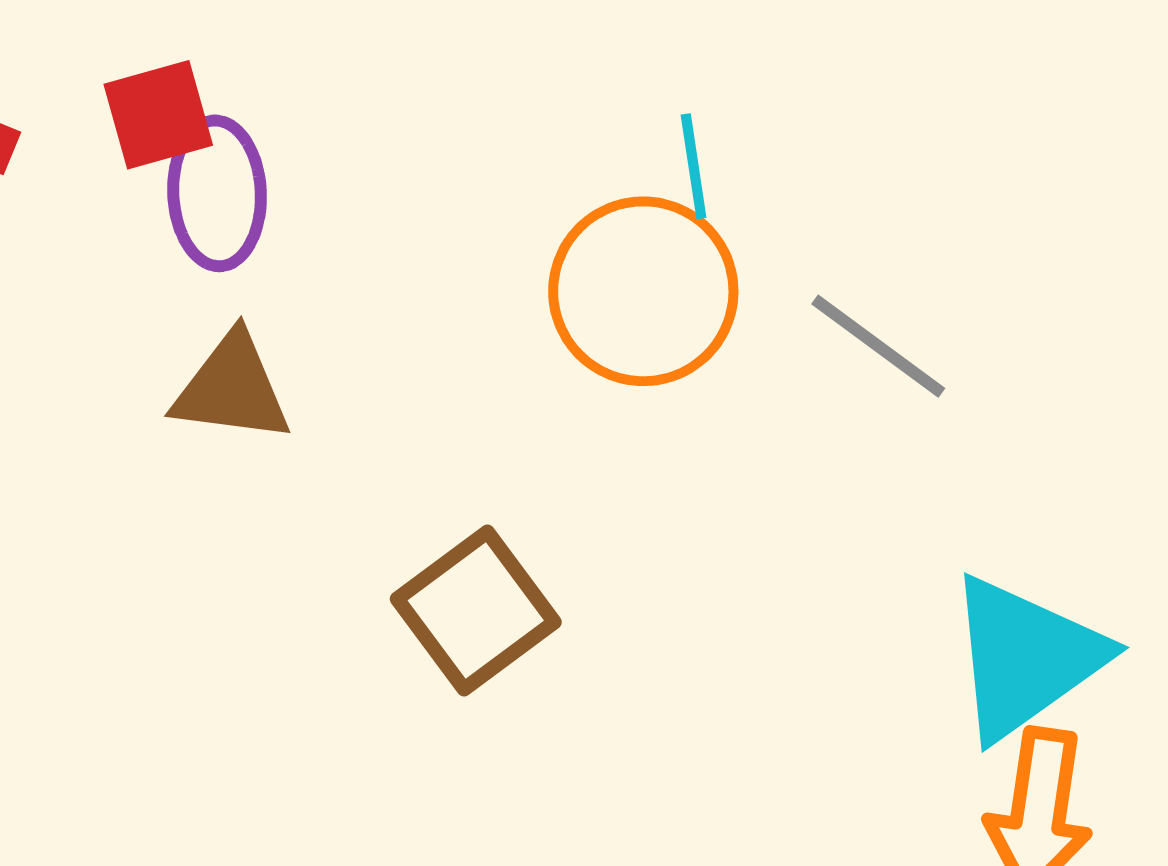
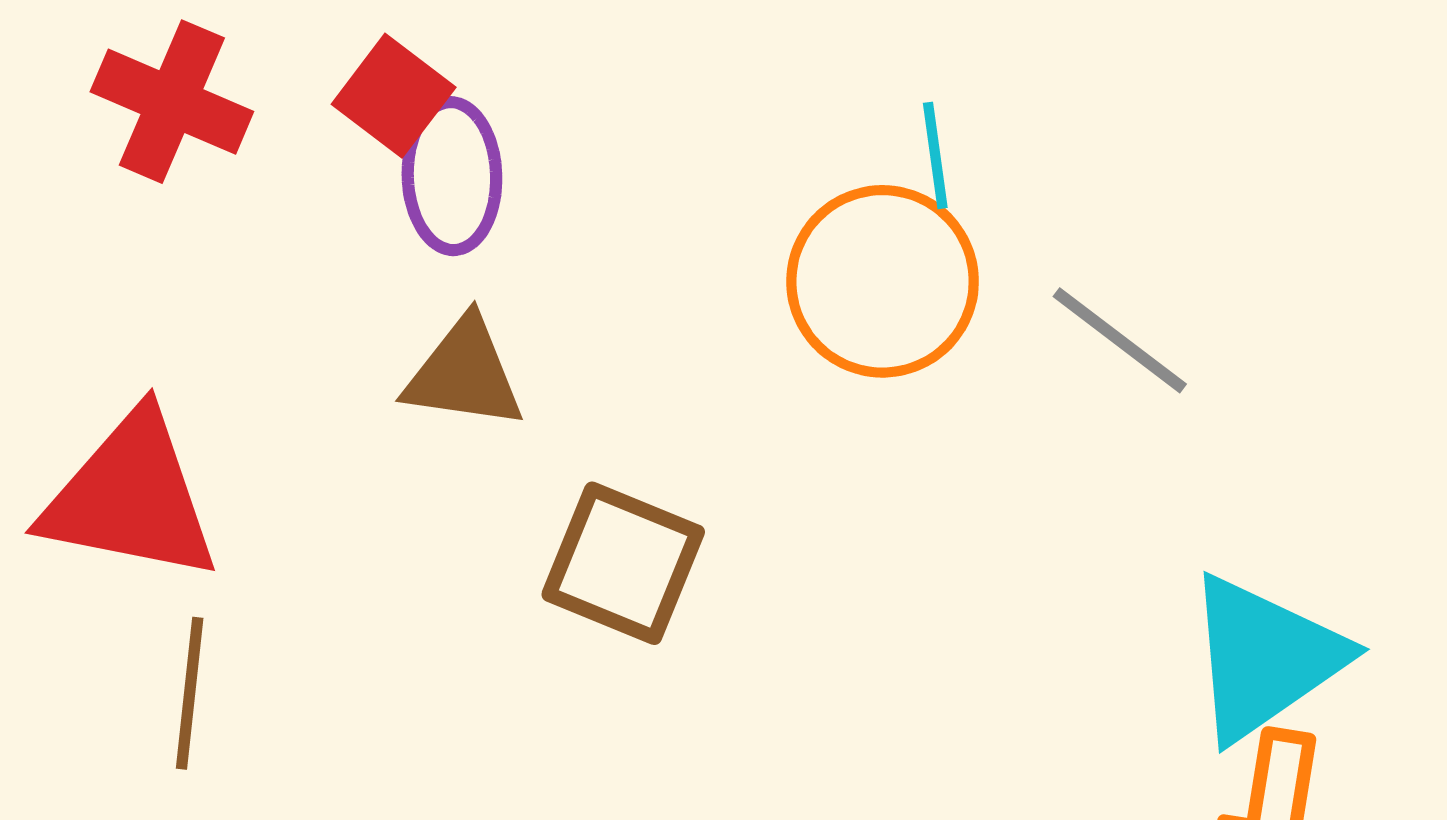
red square: (158, 115) -> (394, 96), turned -38
brown square: (476, 611) -> (623, 563), moved, turned -32

